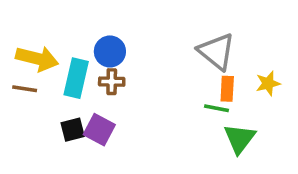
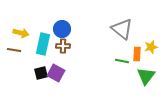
yellow arrow: (37, 59) -> (21, 33), size x0.7
orange rectangle: (227, 89) -> (137, 54), moved
green triangle: (240, 139) -> (146, 76), moved

